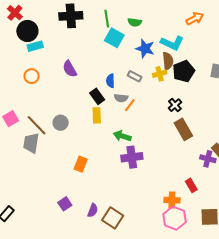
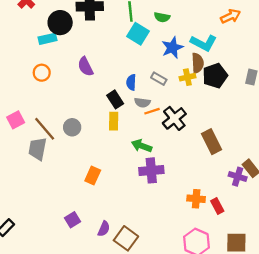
black circle: (27, 31) -> (60, 23), moved
blue star: (145, 48) -> (172, 48), turned 30
orange line: (130, 105) -> (152, 111), turned 32
black cross: (175, 105) -> (174, 118), moved, size x1.5
orange cross: (172, 200) -> (196, 199), moved

